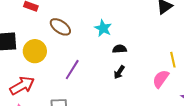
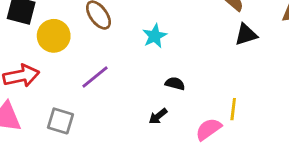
black semicircle: (120, 49) -> (175, 84), moved
black arrow: (119, 72) -> (158, 116), moved

